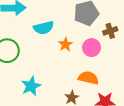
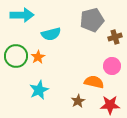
orange star: (65, 44) -> (38, 57), moved
pink circle: (92, 48) -> (112, 66), moved

